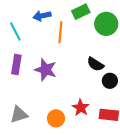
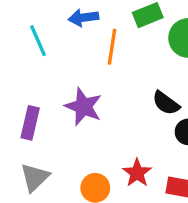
purple rectangle: (16, 65) -> (30, 123), moved
gray triangle: (19, 114) -> (35, 177), turned -30

